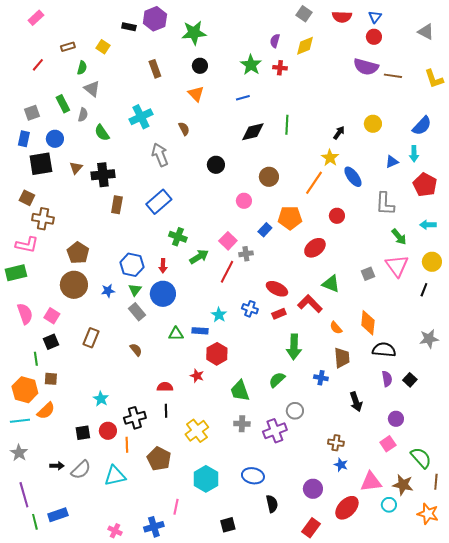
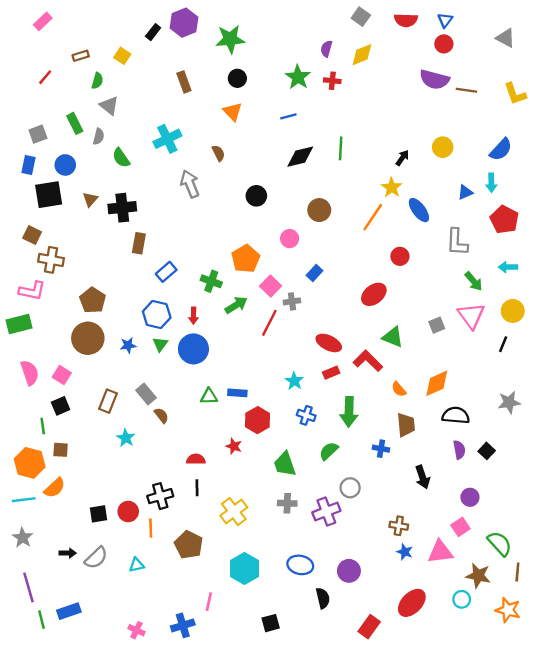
black rectangle: (129, 27) -> (153, 32), turned -64
blue rectangle: (159, 202) -> (166, 272), moved, size x0.7
orange pentagon: (290, 218) -> (246, 259), moved, turned -30
blue cross: (250, 309) -> (306, 415), moved
gray rectangle: (137, 312) -> (146, 394), moved
cyan star: (219, 315) -> (294, 381), moved
orange diamond: (368, 323) -> (437, 383), turned 60
cyan star: (101, 399) -> (126, 438), moved
cyan triangle: (115, 476) -> (136, 565), size x0.6
pink triangle: (371, 482) -> (440, 552), moved
purple circle: (313, 489) -> (349, 571), moved

